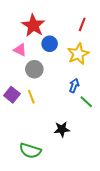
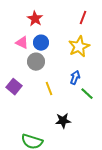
red star: (33, 25) -> (35, 19), size x0.7
blue circle: (50, 44) -> (41, 43), moved
yellow line: (31, 97) -> (49, 89), moved

